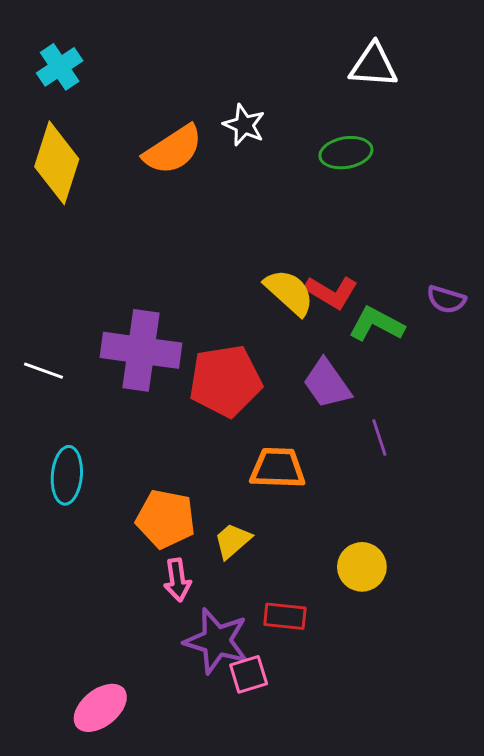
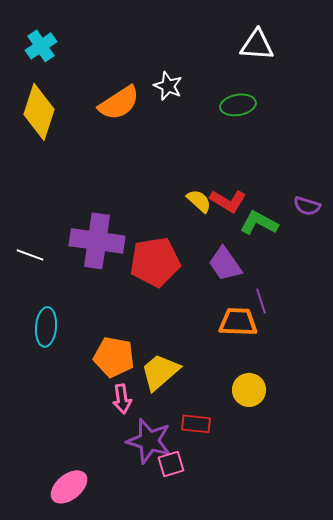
yellow semicircle: (289, 292) -> (199, 201), size x0.7
orange trapezoid: (278, 468) -> (238, 322), moved
yellow trapezoid: (233, 541) -> (160, 372), size x1.5

